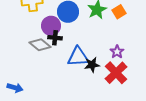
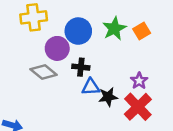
black cross: (55, 38) -> (81, 67), moved
blue triangle: (78, 57) -> (91, 87), size x0.7

